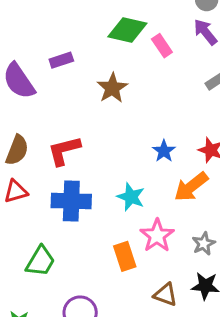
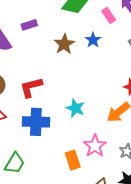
pink rectangle: (162, 46) -> (109, 16), moved
blue star: (164, 151) -> (93, 40), moved
cyan star: (131, 197) -> (75, 108), moved

